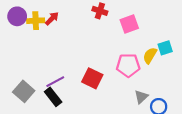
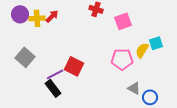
red square: (92, 78) -> (74, 66), moved
gray square: (24, 91) -> (25, 57), moved
gray triangle: (141, 97) -> (134, 88), turned -48

